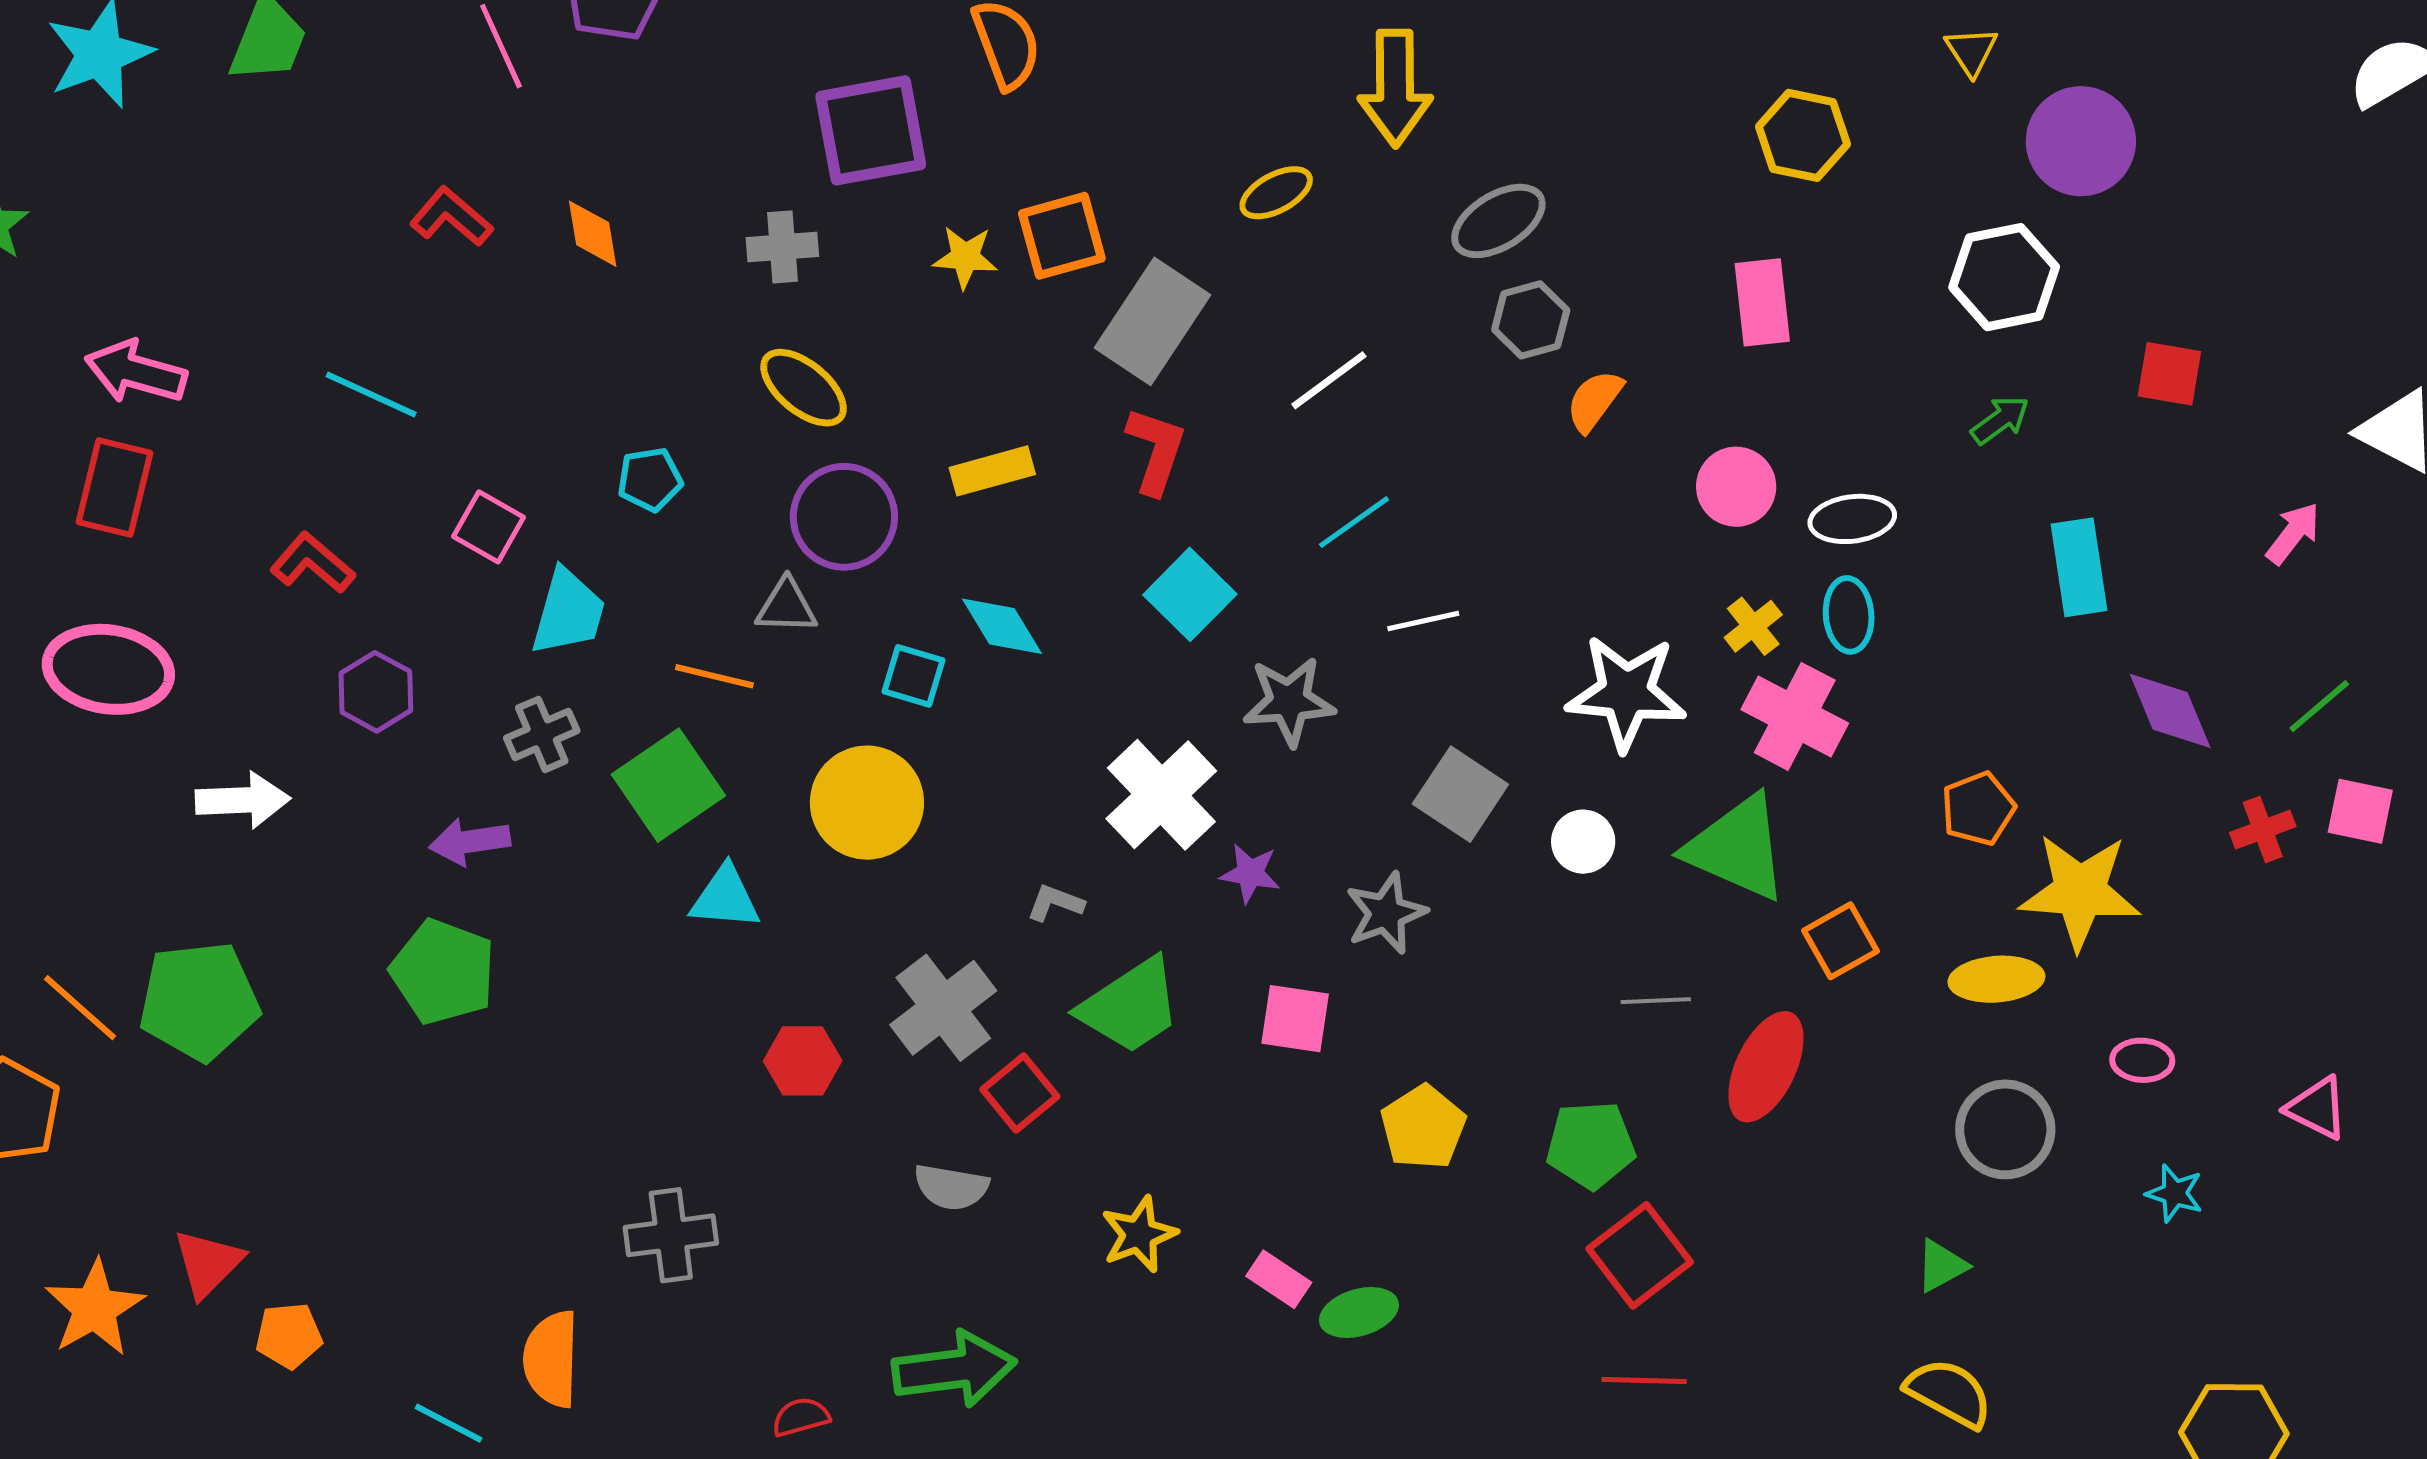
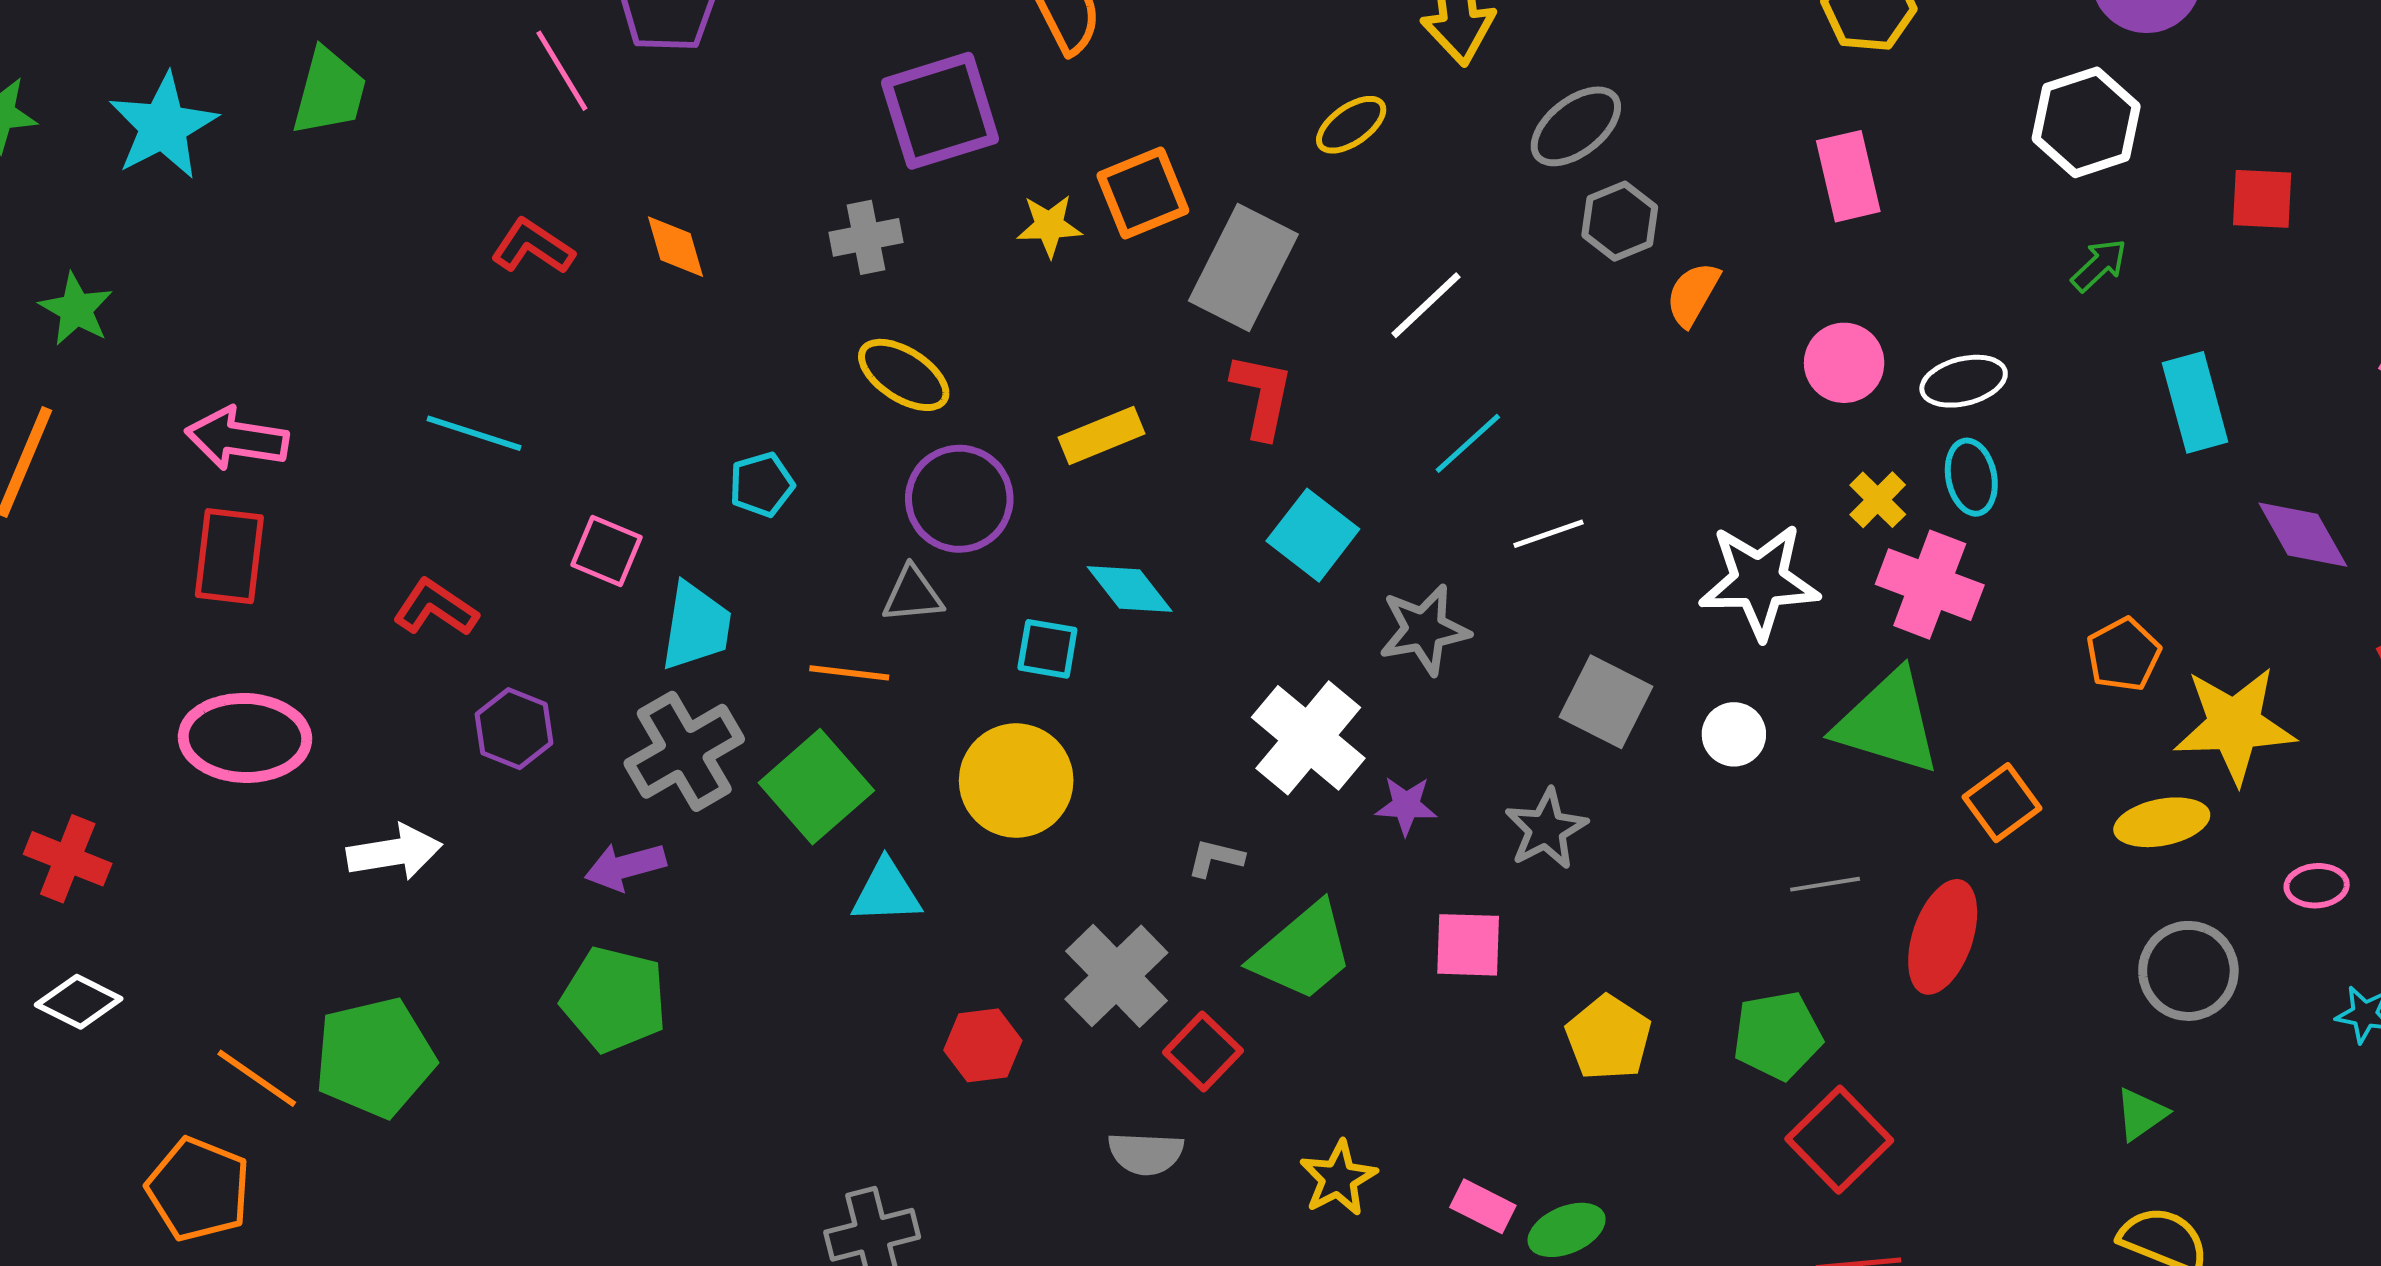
gray cross: (542, 734) -> (684, 751), size x1.6

